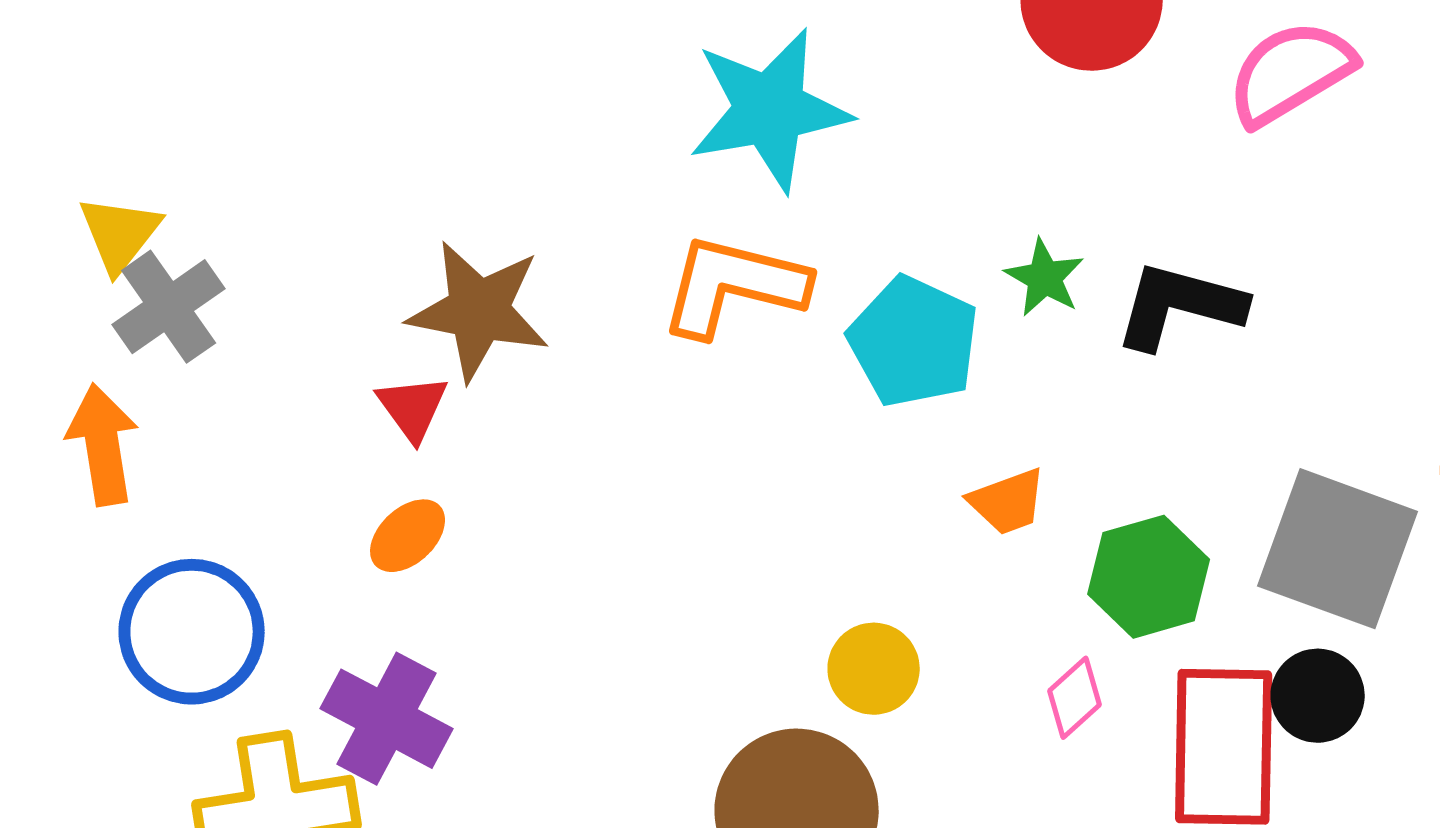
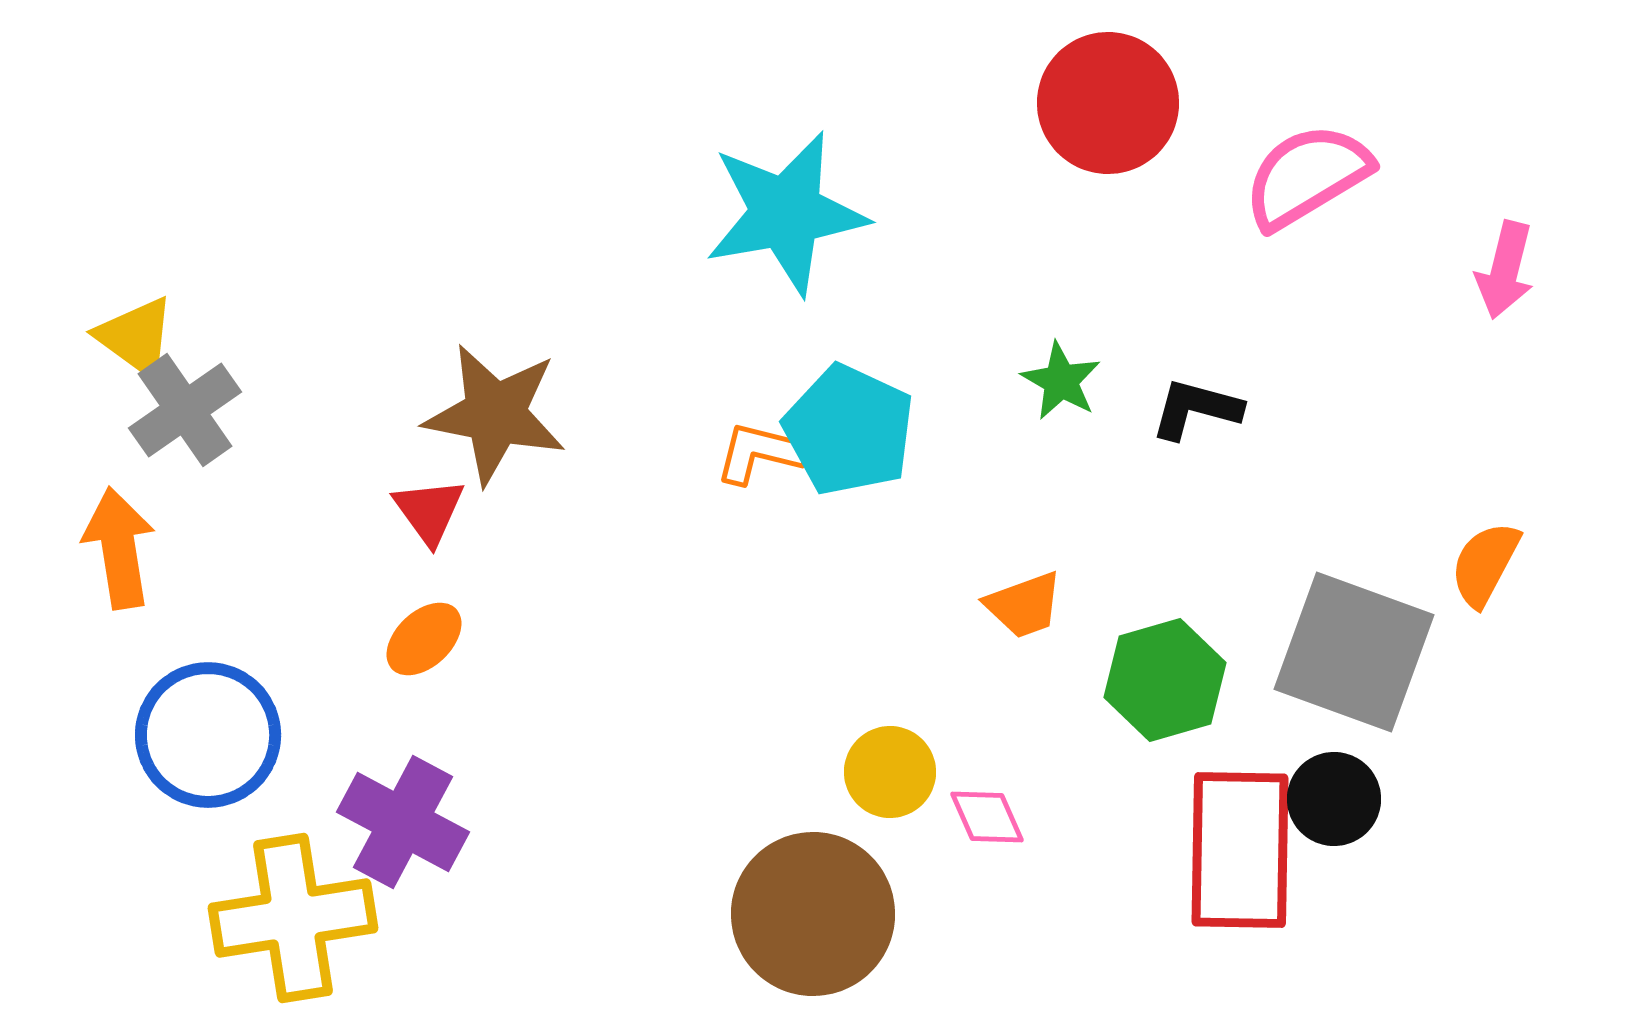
yellow triangle: (120, 234) -> (136, 337), turned -32
orange L-shape: (734, 286) -> (760, 453), moved, size x0.6
black L-shape: (1180, 306) -> (1196, 409), size x0.7
cyan pentagon: (914, 342) -> (849, 430), moved
pink diamond: (1075, 698) -> (987, 817), moved, turned -72

